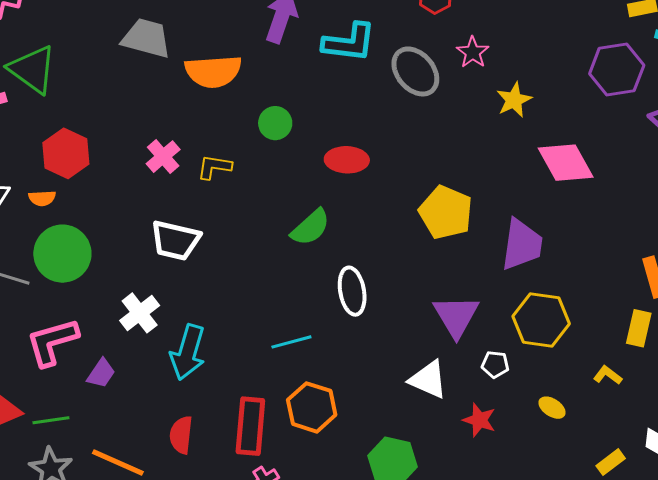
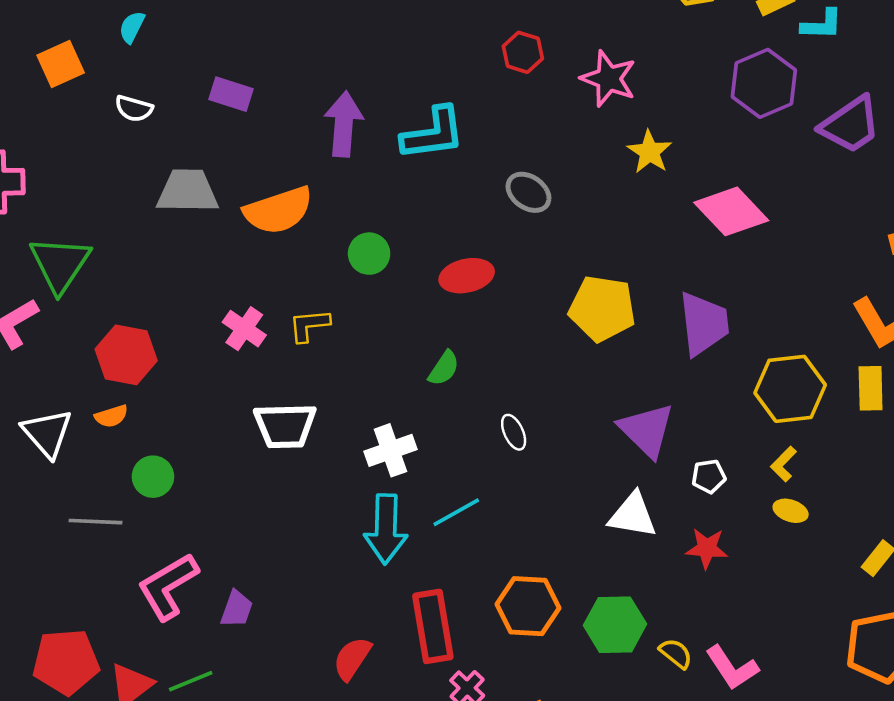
pink star: (473, 52) -> (609, 79), moved, size x1.4
green triangle: (32, 69) -> (60, 264), turned 42
gray ellipse: (415, 71) -> (528, 192), moved, size x0.7
green semicircle: (311, 227) -> (444, 368), size x0.7
green circle: (62, 254) -> (153, 477), size x0.6
white ellipse: (352, 291) -> (514, 432), size x0.6
white cross: (140, 313) -> (391, 450), moved, turned 33
yellow hexagon: (541, 320) -> (790, 389), moved
cyan arrow: (188, 352) -> (386, 529), moved
yellow L-shape: (608, 375) -> (784, 464), moved, turned -68
orange hexagon: (312, 407) -> (528, 606), moved
red semicircle: (181, 435) -> (352, 658), turned 42

